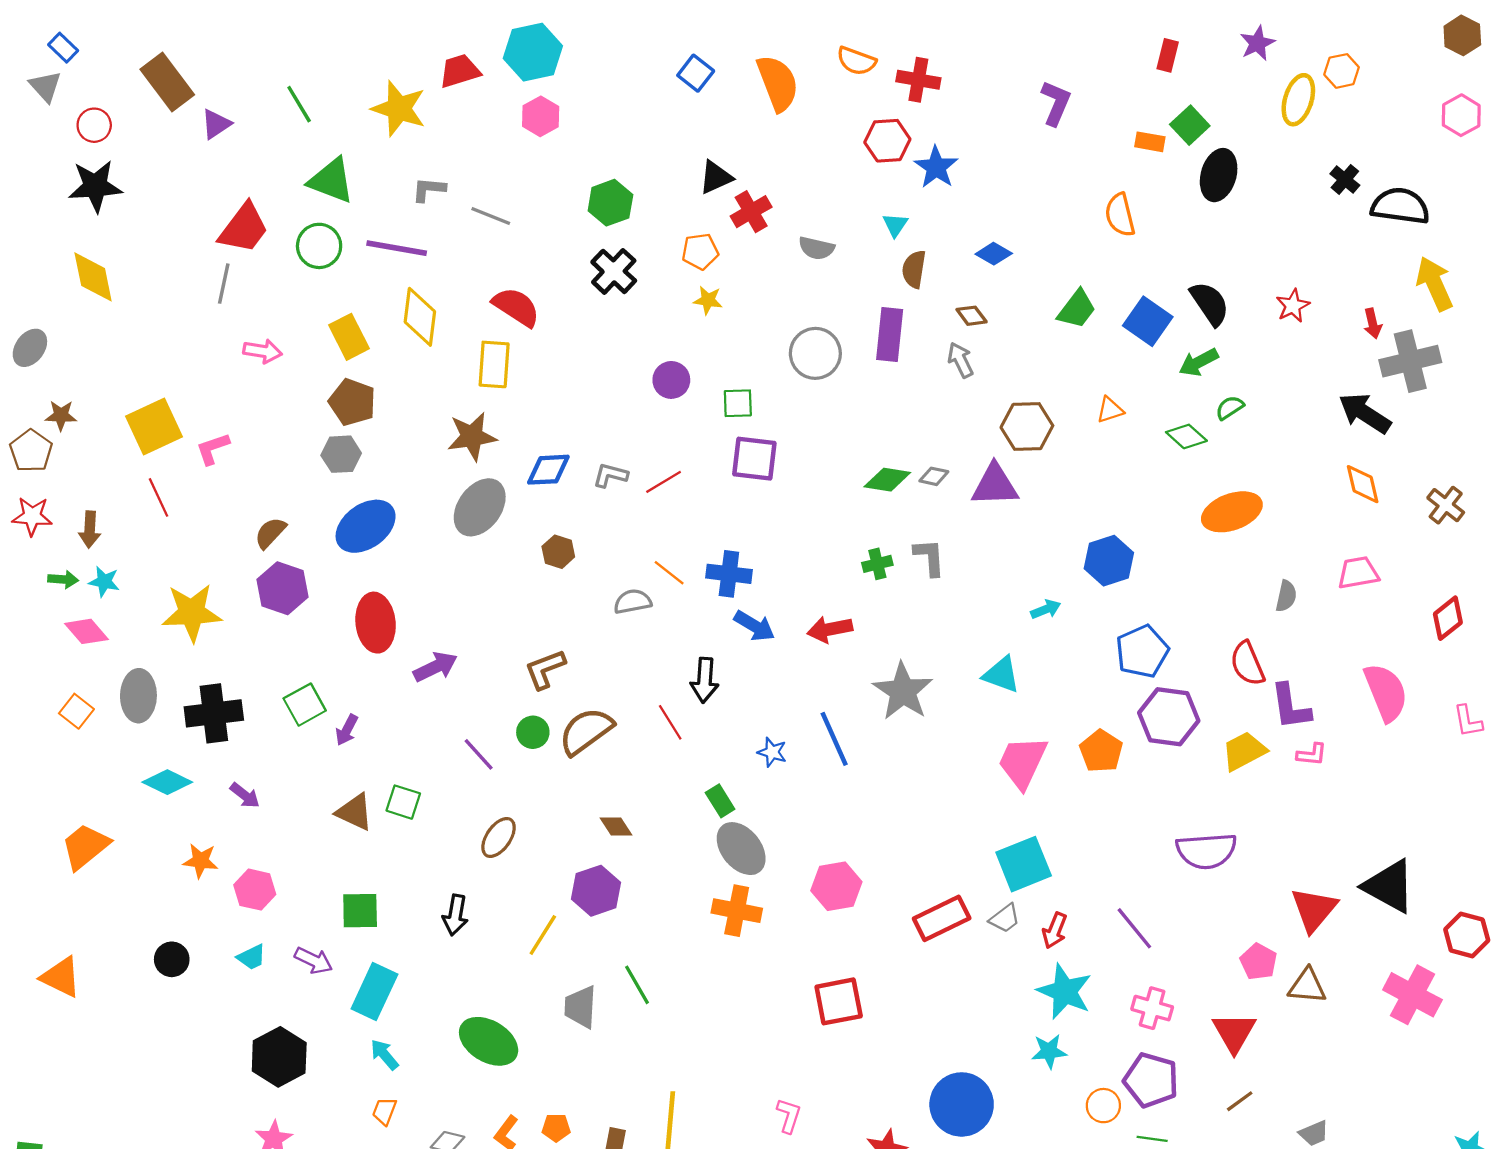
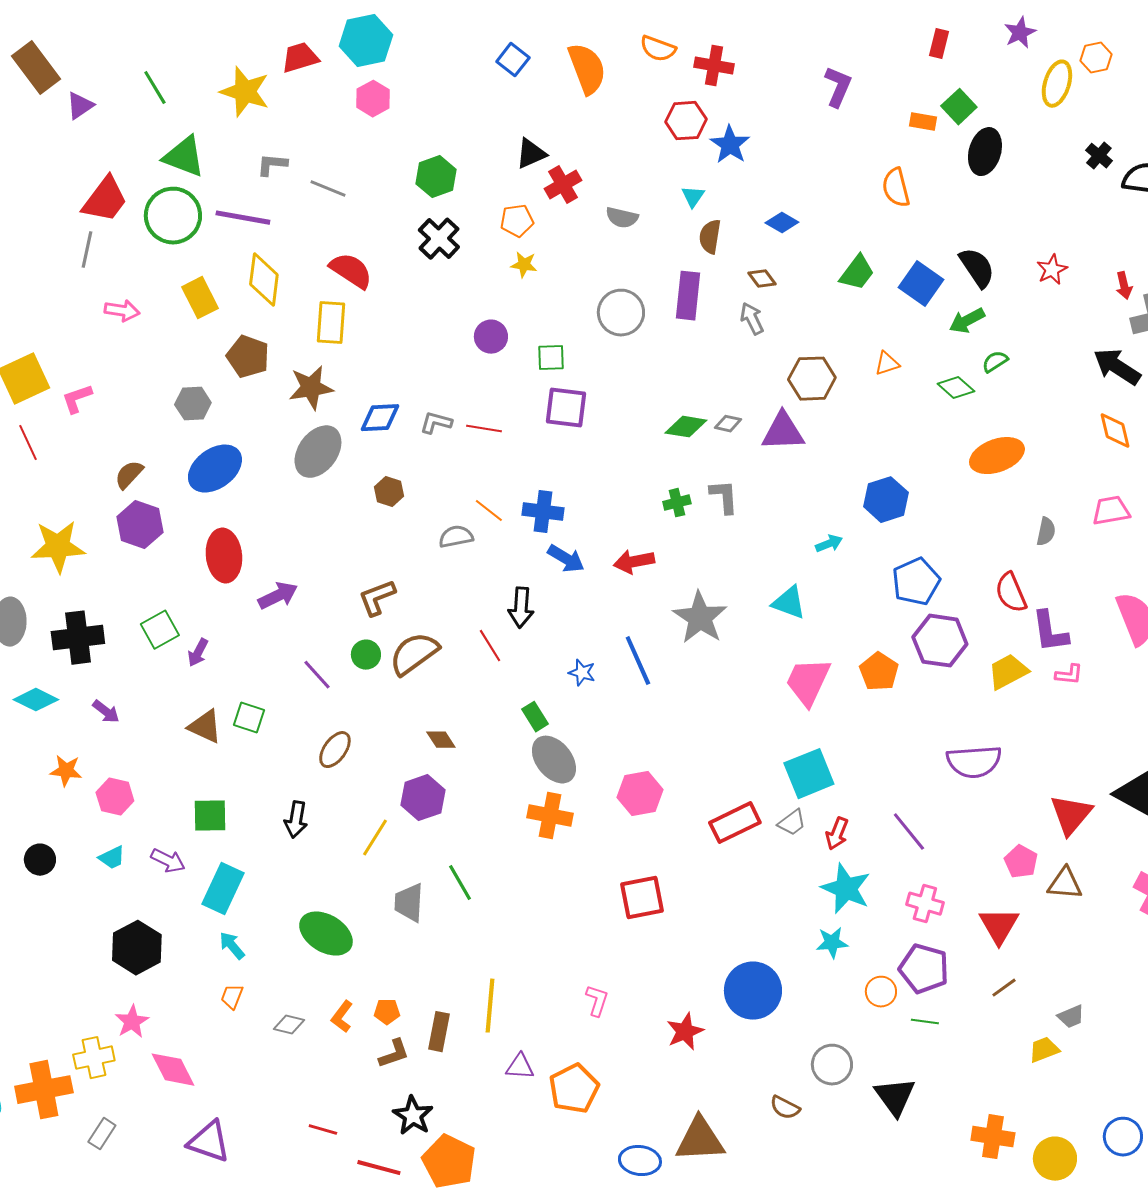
green circle: (319, 246) -> (173, 216), size x1.4
brown pentagon: (352, 402) -> (248, 357), moved
red line: (664, 482) -> (484, 429), turned 40

